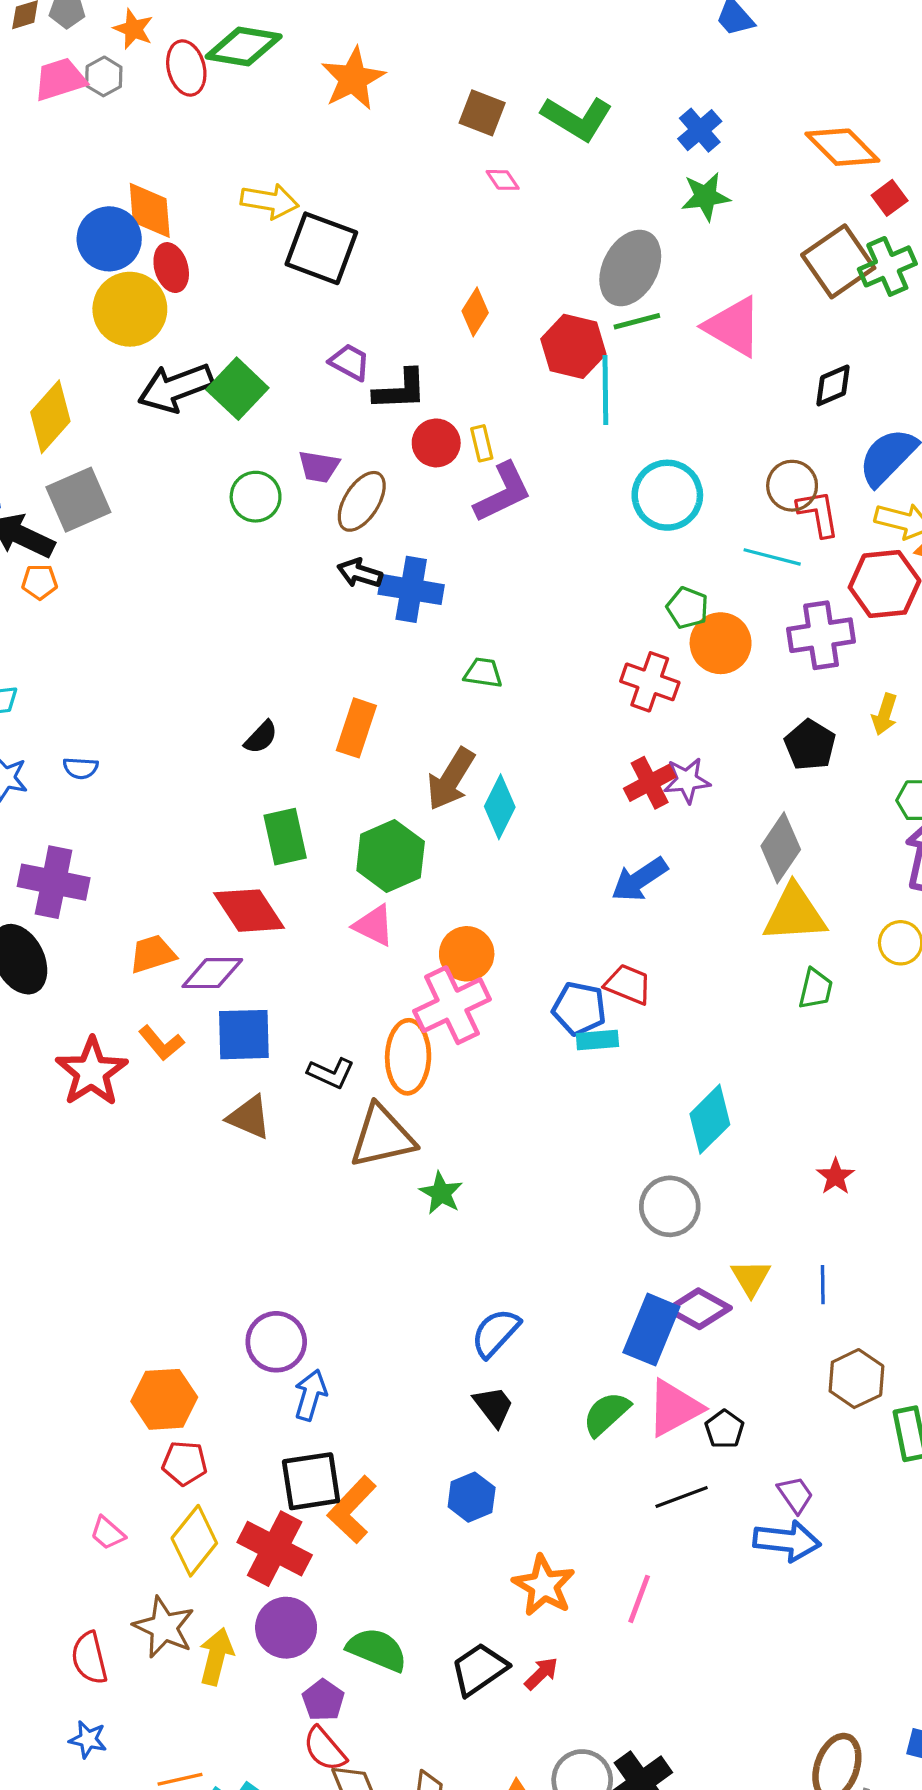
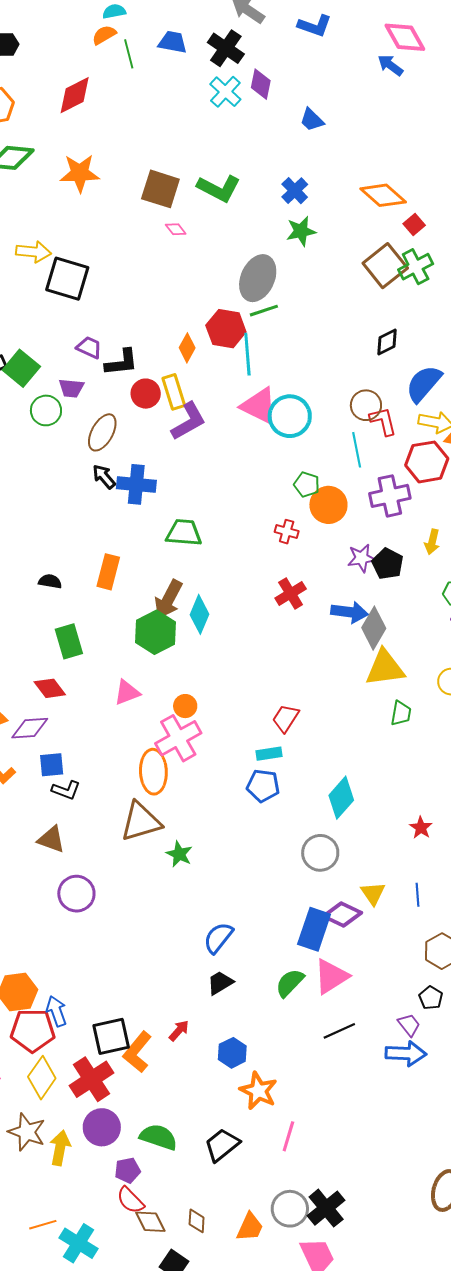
orange star: (353, 79) -> (80, 173), turned 30
brown square: (482, 113) -> (160, 189), size x1.4
orange diamond: (475, 312) -> (187, 348), moved
pink triangle: (733, 327) -> (259, 406), moved
yellow rectangle: (482, 443) -> (174, 392), size x1.6
purple trapezoid: (319, 467) -> (71, 388), moved
green circle: (256, 497) -> (46, 410), moved
cyan line: (772, 557) -> (357, 450), turned 68
black arrow: (360, 573) -> (104, 477), turned 36
green trapezoid: (483, 673) -> (184, 533), size x1.5
red cross: (650, 682) -> (287, 532), size x0.7
black semicircle: (261, 737) -> (50, 581), turned -120
purple star: (687, 780) -> (362, 558), moved
green hexagon: (391, 856) -> (155, 632), moved
blue arrow: (639, 879) -> (349, 612), moved, turned -135
red diamond: (249, 911) -> (50, 688), size x0.7
pink triangle: (374, 925) -> (127, 692), turned -44
orange circle: (467, 954) -> (185, 706), size x0.7
red trapezoid: (628, 984) -> (286, 718), turned -76
blue pentagon: (579, 1009) -> (263, 786), moved
blue square: (244, 1035) -> (52, 765), size x0.7
black L-shape: (331, 1073) -> (66, 790), moved
brown triangle: (249, 1117) -> (51, 839), moved
purple circle: (276, 1342) -> (76, 894), moved
blue arrow: (310, 1395) -> (56, 1011), moved, turned -32
black trapezoid: (494, 1406) -> (220, 983), turned -80
black pentagon: (724, 1429) -> (431, 998), moved
red pentagon: (185, 1463) -> (33, 1030), size x1.6
blue hexagon: (472, 1497) -> (232, 1053), moved
red cross: (275, 1549) -> (91, 1079), turned 33
pink line: (639, 1599) -> (288, 1136), moved
red arrow: (541, 1673) -> (179, 1031), moved
purple pentagon: (323, 1700) -> (128, 1170), turned 30

